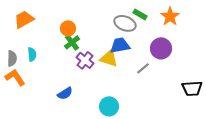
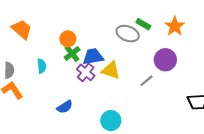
orange trapezoid: (24, 19) -> (22, 29), turned 70
blue trapezoid: (120, 45) -> (93, 57), moved
cyan semicircle: (32, 54) -> (42, 66), moved

